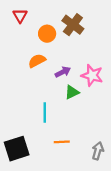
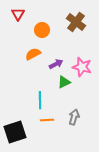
brown cross: (73, 25) -> (76, 22), moved
orange line: (62, 142) -> (47, 120), moved
gray arrow: (98, 151) -> (74, 117), moved

